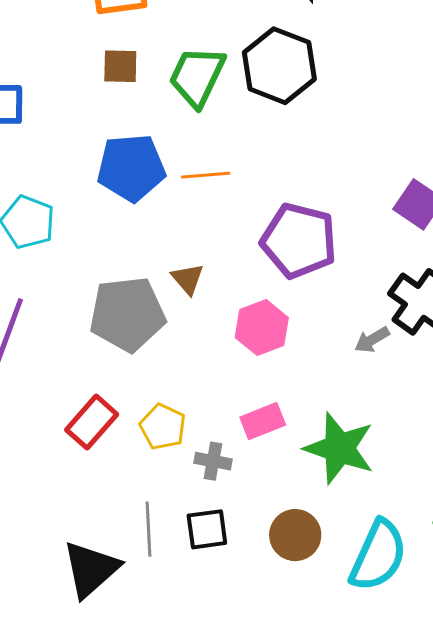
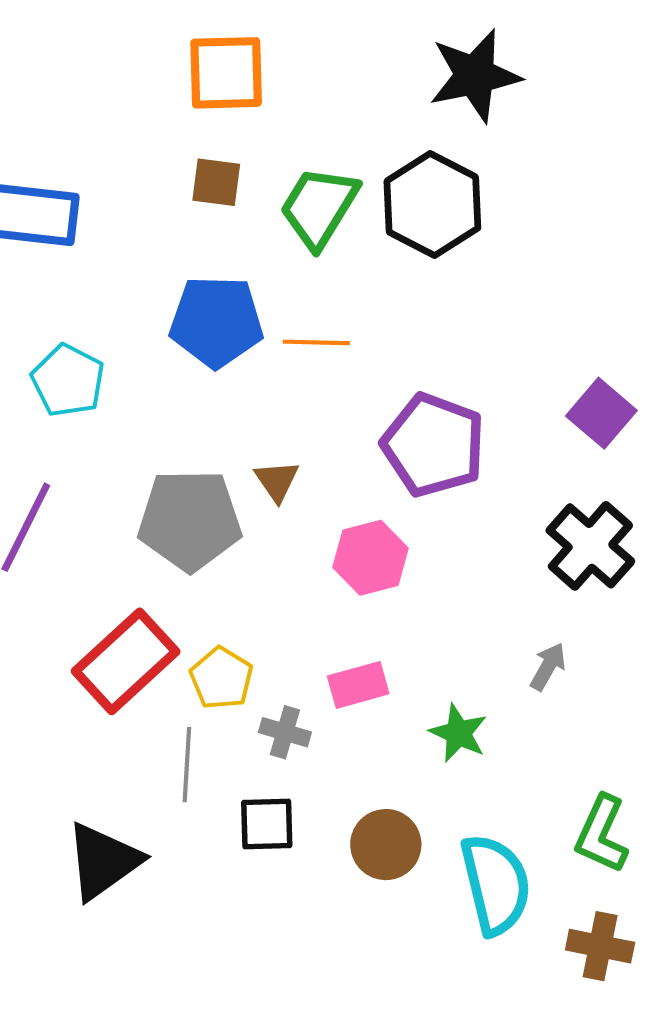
gray arrow: (372, 340) -> (548, 667), moved, turned 144
red rectangle: (92, 422) -> (126, 661), size x1.4
green star: (339, 448) -> (458, 733), size x0.6
gray line: (149, 529) -> (187, 765), moved
cyan semicircle: (378, 556) -> (496, 884), turned -44

